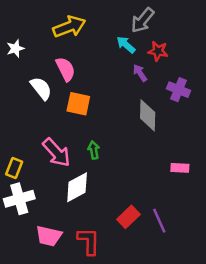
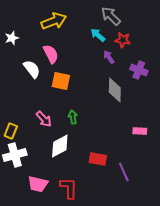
gray arrow: (143, 20) -> (111, 16), turned 95
pink arrow: (57, 153) -> (44, 119), size x0.7
red rectangle: (128, 217) -> (98, 159), moved, turned 54

